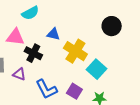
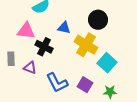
black circle: (112, 26) -> (98, 20), moved

